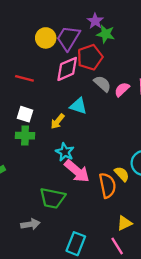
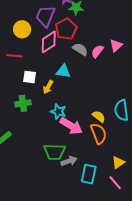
yellow circle: (46, 38) -> (22, 29), moved
white square: (25, 114) -> (30, 77), moved
yellow semicircle: (122, 174) -> (99, 116), moved
gray arrow: (30, 224) -> (69, 161), moved
cyan rectangle: (76, 244) -> (89, 174), moved

